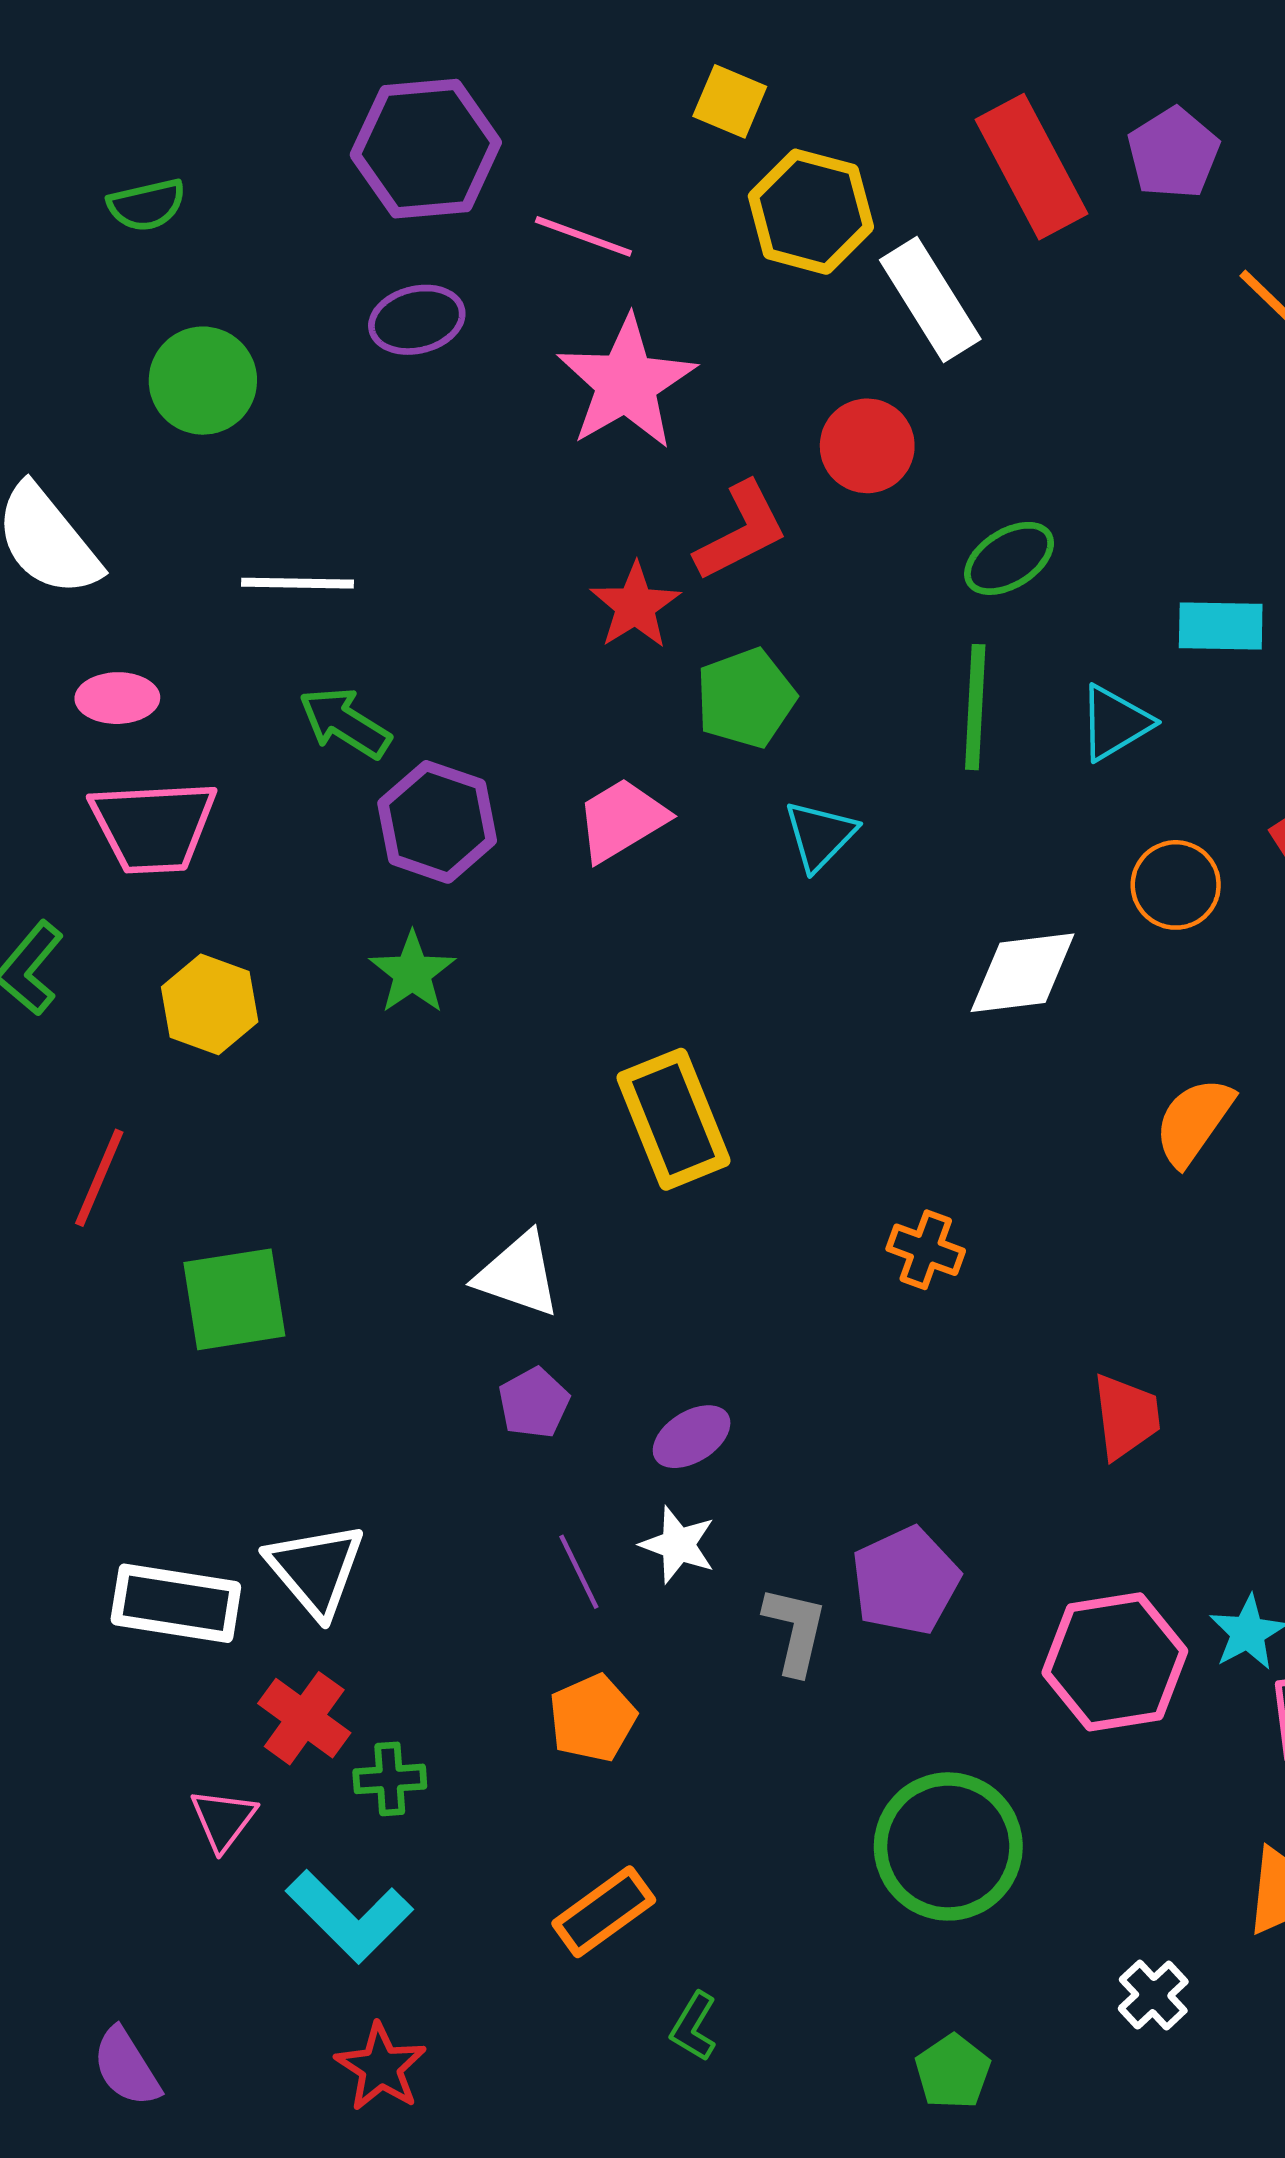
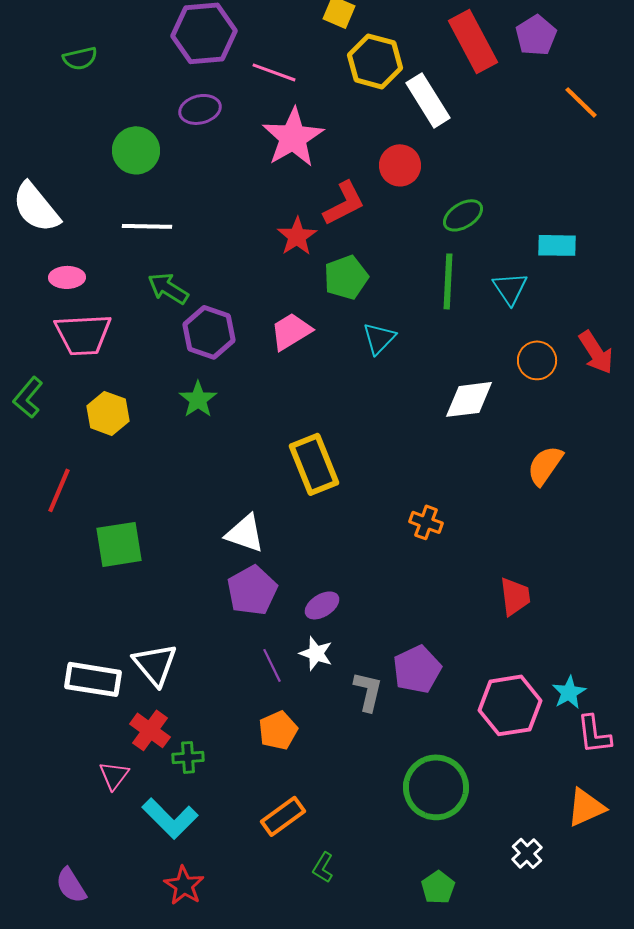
green circle: (203, 381) -> (136, 150), moved
cyan triangle: (1115, 723) -> (510, 288), turned -33
purple pentagon: (534, 1403) -> (252, 590), size x1.6

